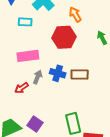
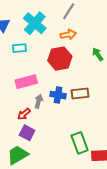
orange arrow: (75, 14) -> (68, 35), turned 119
purple square: (35, 124) -> (27, 133), moved

